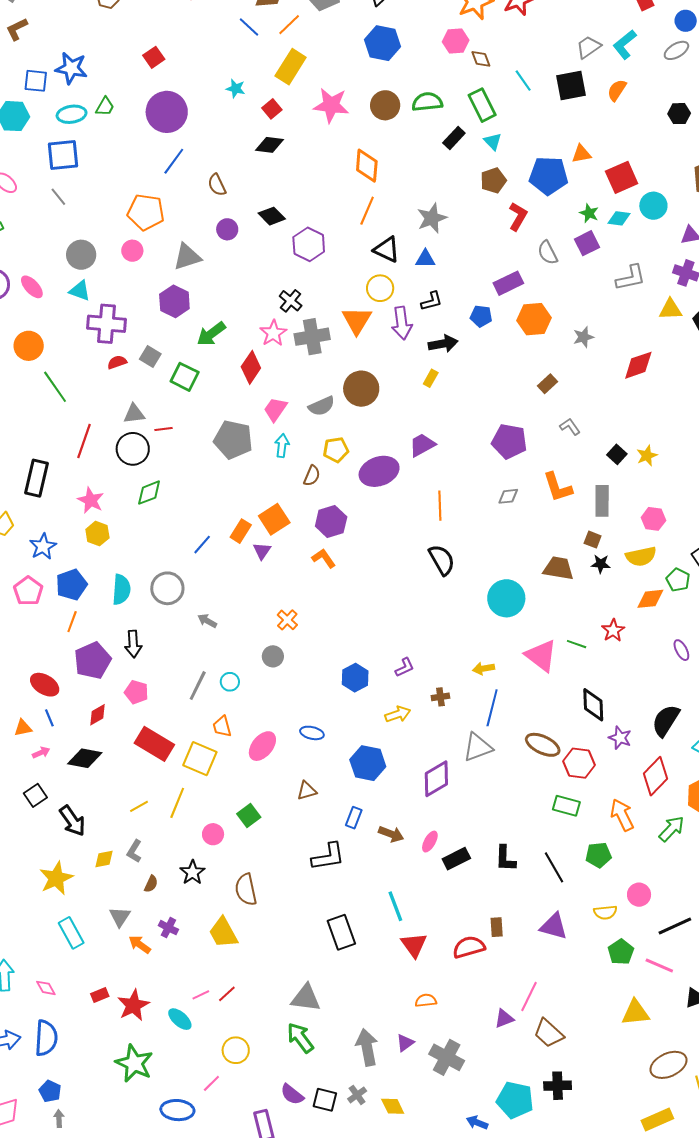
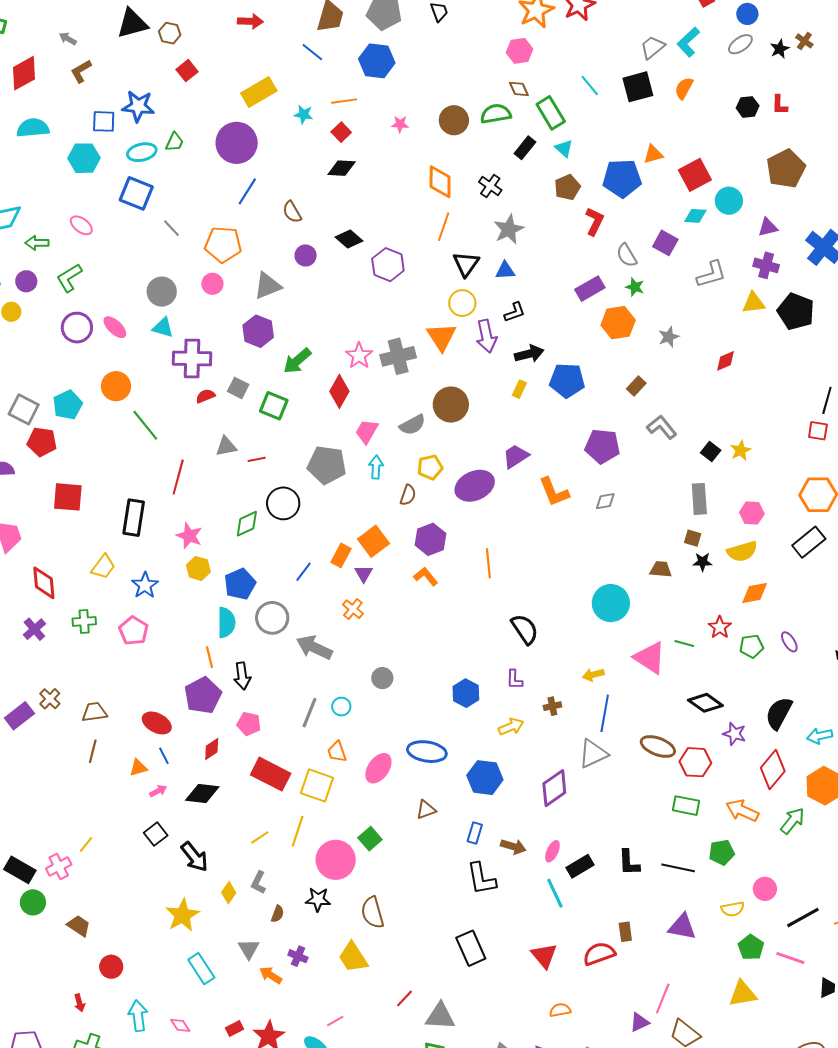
orange line: (289, 25) -> (344, 101), moved, turned 40
blue hexagon: (383, 43) -> (377, 61), moved
red square: (154, 57) -> (187, 71), moved
brown diamond: (481, 59) -> (519, 89), moved
yellow rectangle: (291, 67) -> (259, 92), moved, turned 32
pink star: (331, 105) -> (400, 124), size x0.5
blue square: (63, 155) -> (136, 193), turned 32
gray line: (58, 197) -> (171, 228), moved
green star: (589, 213) -> (635, 287), moved
purple square: (587, 243) -> (665, 243), turned -30
black triangle: (387, 249) -> (466, 264), turned 44
black cross: (291, 301) -> (490, 186), moved
blue pentagon: (481, 316) -> (567, 380), moved, size x1.6
red diamond: (638, 365) -> (725, 361), size x0.7
gray L-shape: (570, 427) -> (662, 427), size x1.4
black circle: (133, 449) -> (283, 503), moved
orange L-shape: (558, 487) -> (554, 492), moved
orange line: (440, 506) -> (488, 563), moved
black semicircle: (442, 560) -> (525, 629), moved
brown trapezoid: (558, 568) -> (661, 569), size x0.7
green pentagon: (678, 580) -> (751, 646), moved, turned -30
blue pentagon: (71, 585) -> (240, 584), moved
orange cross: (287, 620) -> (353, 609), moved
gray arrow: (207, 621) -> (314, 647), size x1.8
orange line: (72, 622) -> (209, 657), moved, turned -30
purple L-shape: (405, 667) -> (514, 679), turned 120
black diamond: (593, 705) -> (705, 703), turned -48
blue ellipse: (312, 733) -> (427, 752), size x1.6
orange arrow: (622, 815) -> (742, 811), turned -36
pink circle: (213, 834) -> (336, 860), size x1.8
black L-shape: (328, 857) -> (481, 879), moved, turned 93
yellow diamond: (104, 859) -> (229, 893), turned -40
black line: (554, 867) -> (678, 868), turned -44
black star: (193, 872) -> (318, 899), turned -30
cyan line: (395, 906) -> (555, 893), moved
red line: (227, 994) -> (405, 998), moved
yellow triangle: (635, 1013) -> (743, 994), moved

